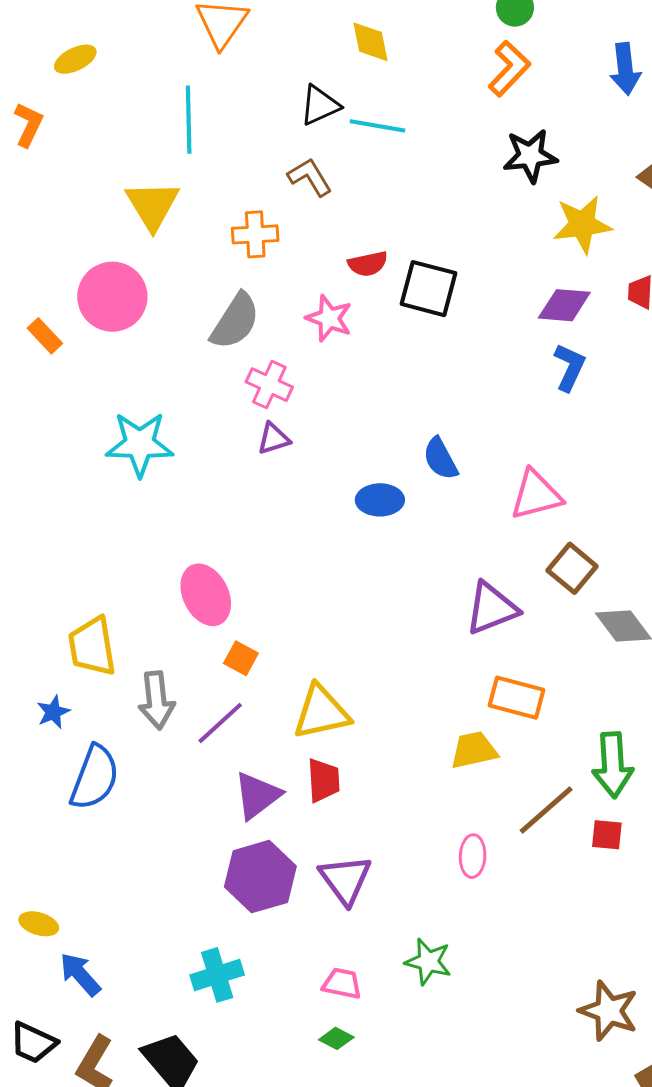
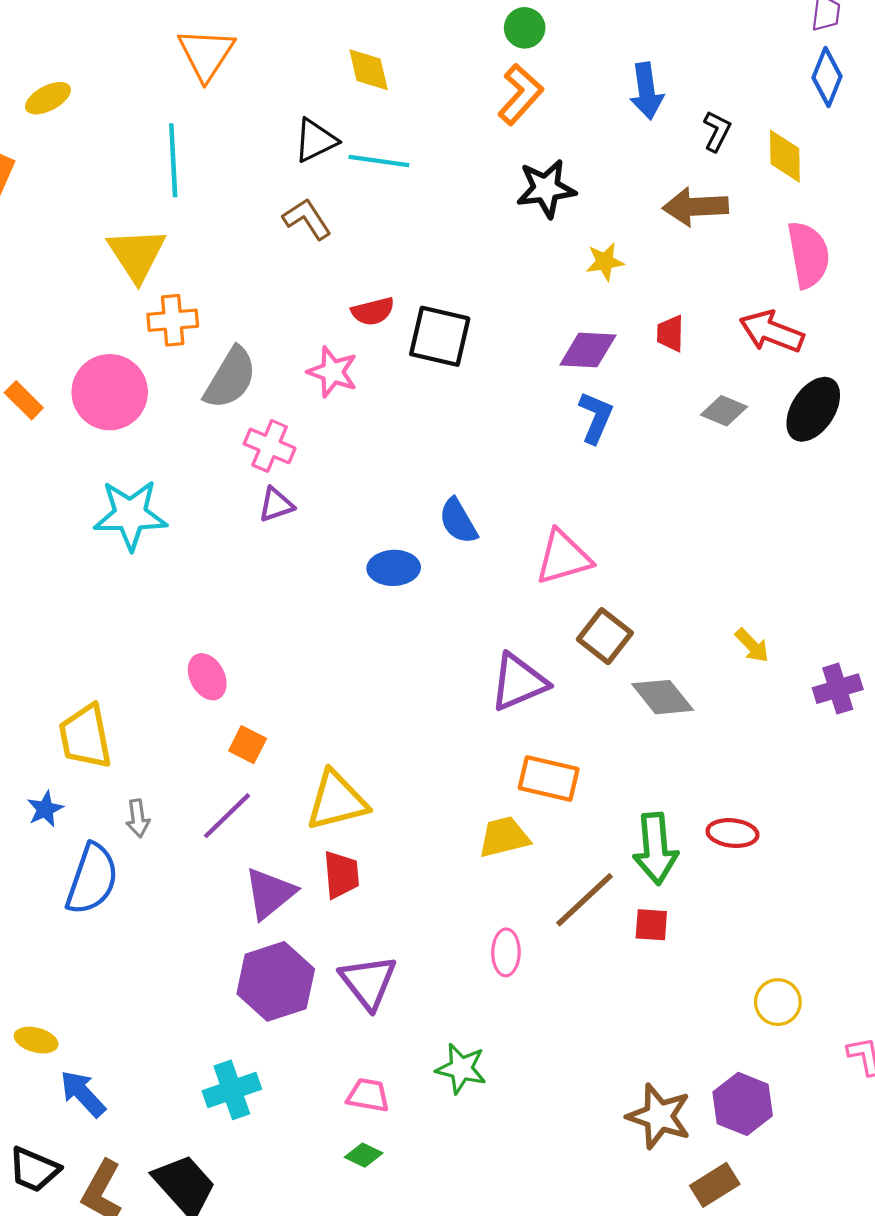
yellow star: (582, 224) -> (605, 262), size x0.6
orange cross: (255, 234) -> (173, 320), moved
pink circle: (112, 297) -> (110, 392), moved
pink ellipse: (206, 595) -> (207, 677), size x0.7
gray arrow: (156, 700) -> (138, 818), moved, size x0.6

